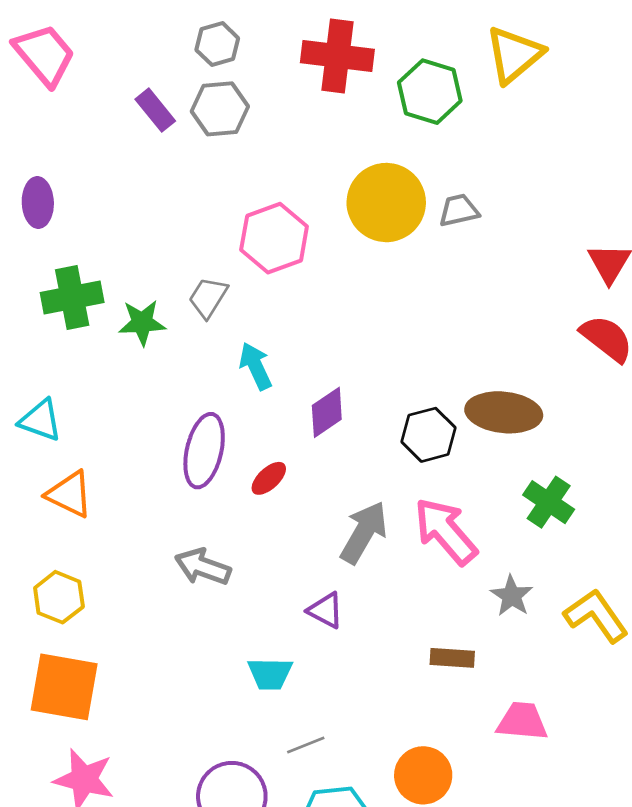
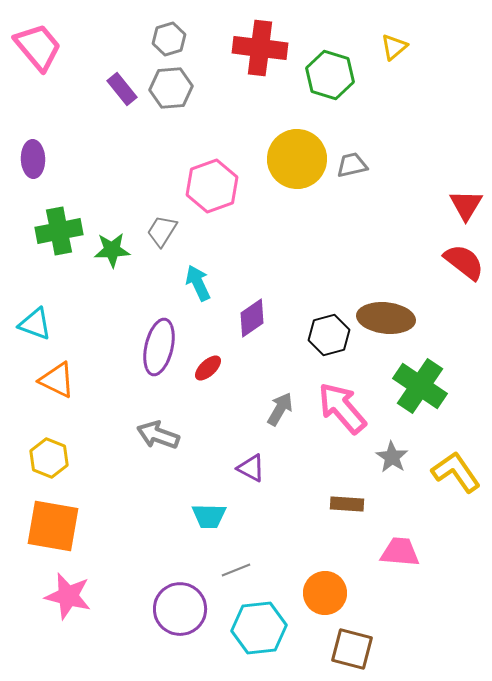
yellow triangle: (514, 55) -> (394, 47), size x0.6
green cross: (549, 502) -> (420, 386), size x1.4
gray arrow: (364, 532) -> (280, 409), size x0.7

